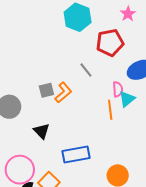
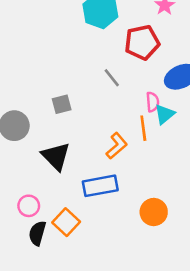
orange L-shape: (63, 92) -> (117, 146), moved
black triangle: (42, 131) -> (56, 156), size x1.4
pink circle: (20, 170) -> (29, 206), size x0.6

